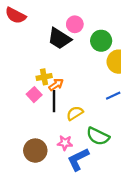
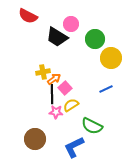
red semicircle: (16, 15) -> (28, 16), moved
pink square: (34, 95) -> (65, 88), moved
pink star: (65, 143) -> (56, 112), moved

